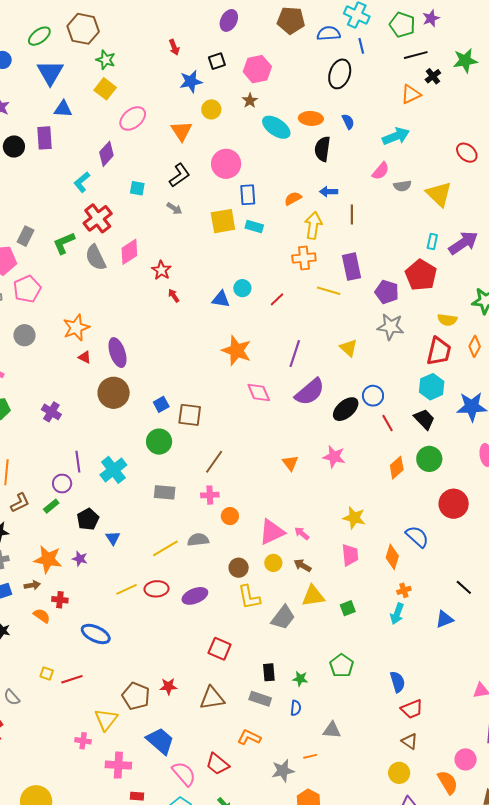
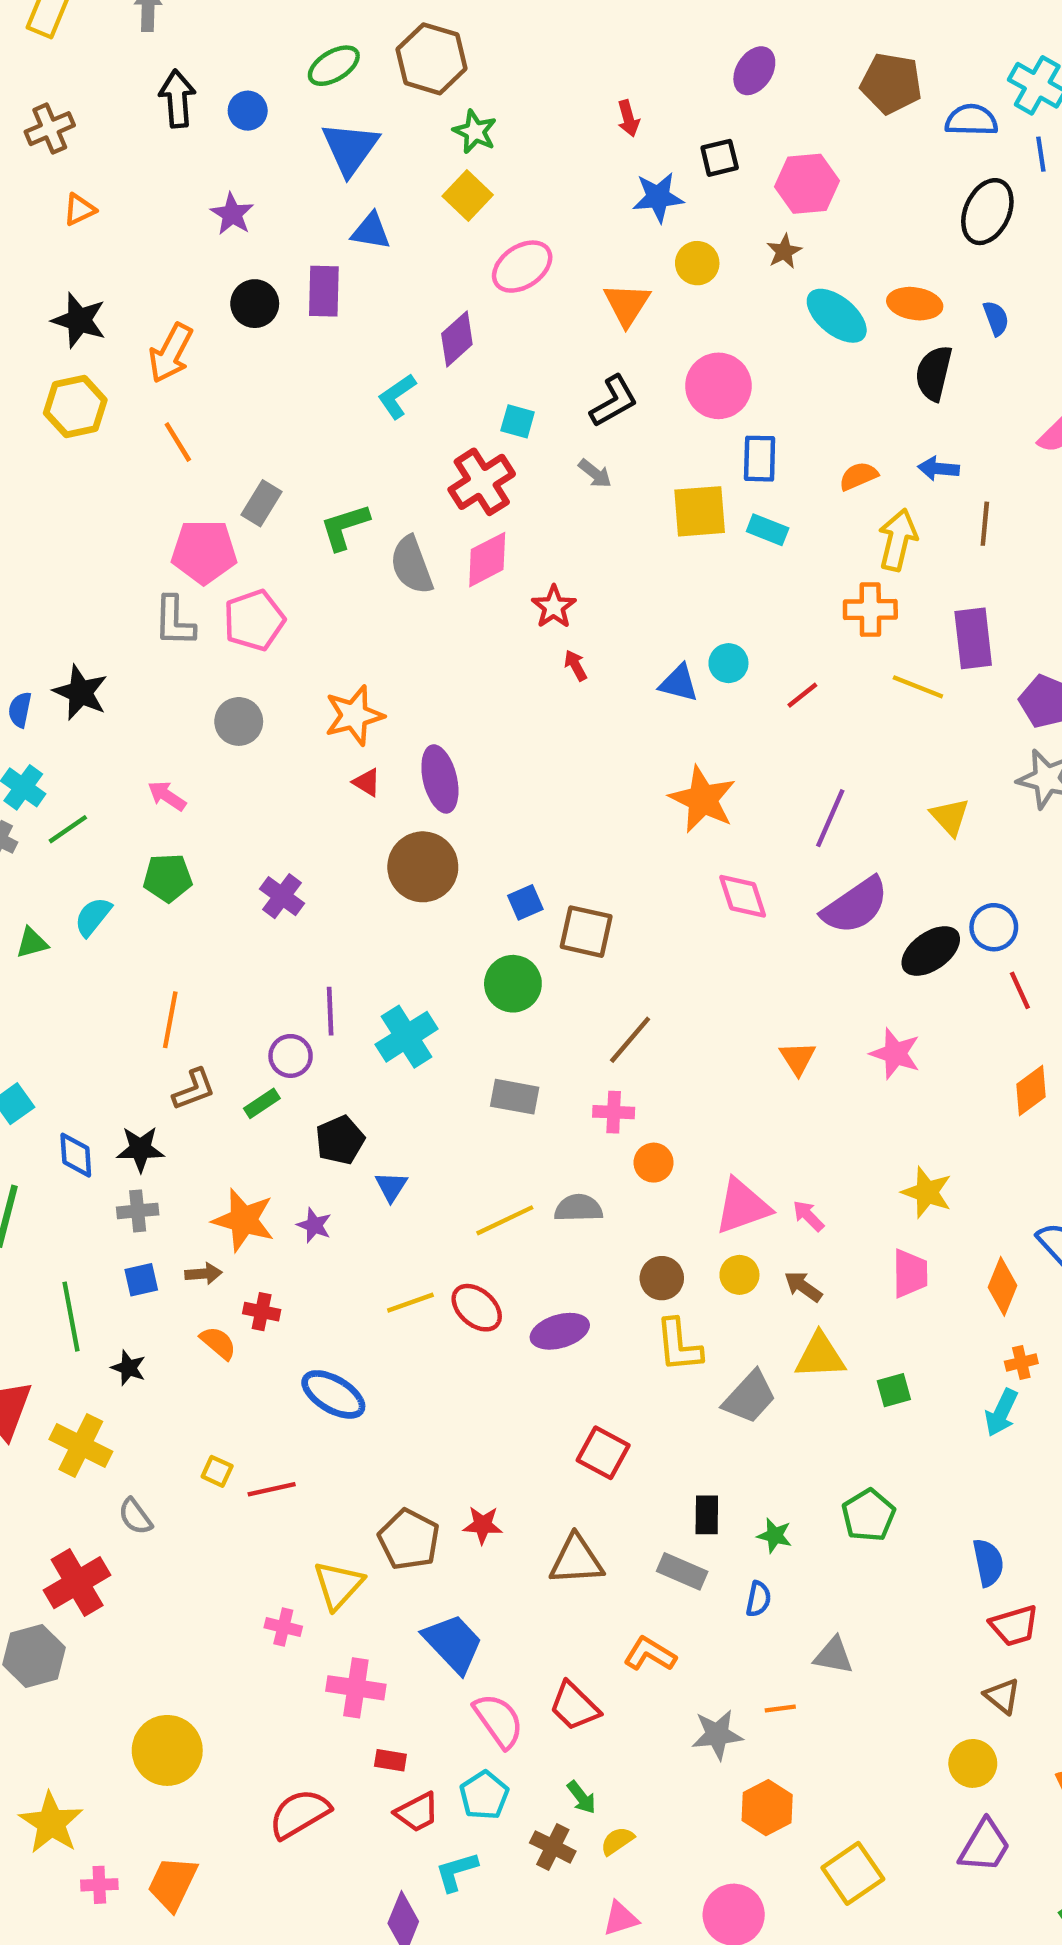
red cross: (98, 218) -> (482, 482), moved
red ellipse: (156, 589) -> (477, 1308), turned 40

